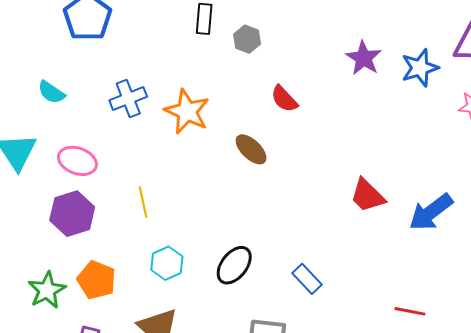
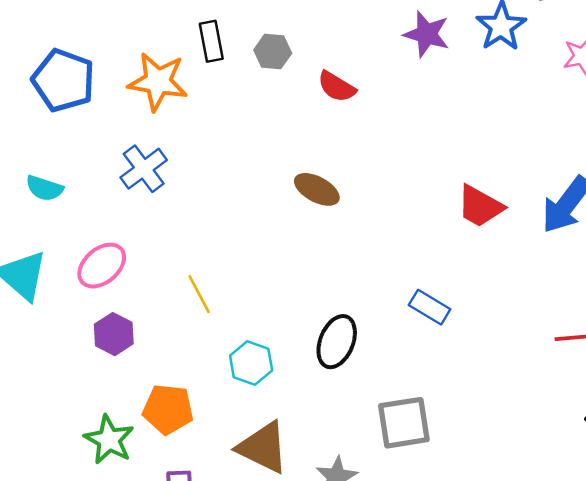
red semicircle: (284, 99) -> (337, 87), moved
orange star: (187, 112) -> (158, 82), moved
pink ellipse: (77, 161) -> (102, 266), turned -45
purple hexagon: (72, 214) -> (114, 334), size x0.7
blue rectangle: (307, 279) -> (430, 307), moved

